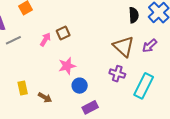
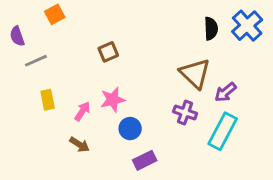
pink arrow: (45, 39) -> (82, 111), moved
purple arrow: (150, 46) -> (226, 92), moved
yellow rectangle: (23, 88) -> (48, 100), moved

